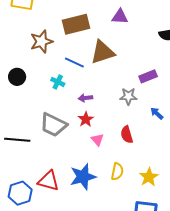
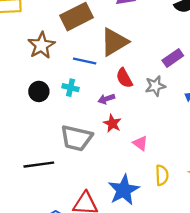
black circle: (17, 77) -> (39, 91), moved
red semicircle: (127, 135) -> (124, 78), moved
pink triangle: (97, 140) -> (140, 143), moved

